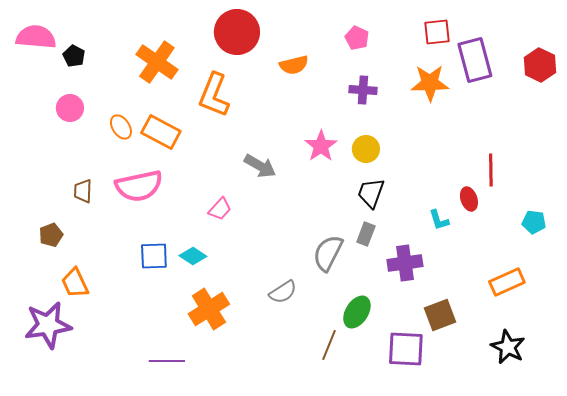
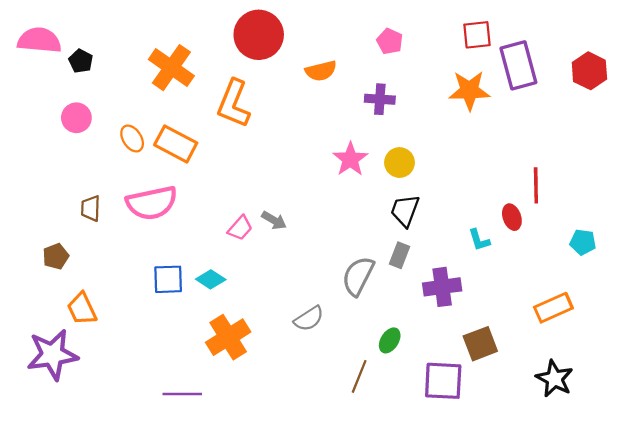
purple cross: (363, 90) -> (380, 99), moved
gray arrow: (260, 166) -> (274, 220), moved, size x0.7
green ellipse: (357, 312) -> (390, 340), size x0.7

